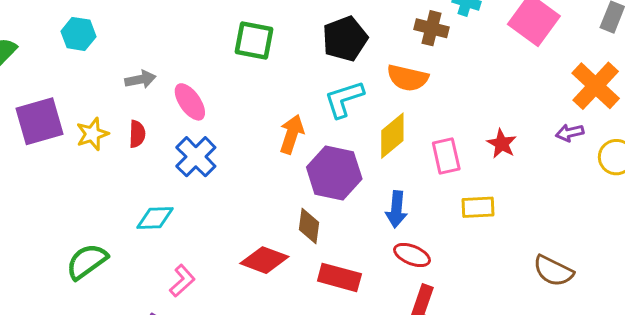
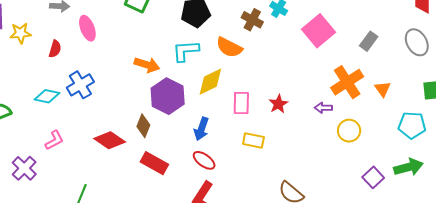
red semicircle: (137, 134) -> (55, 49), moved
orange arrow: (292, 134) -> (147, 65), turned 75
blue cross: (196, 157) -> (80, 85), moved

